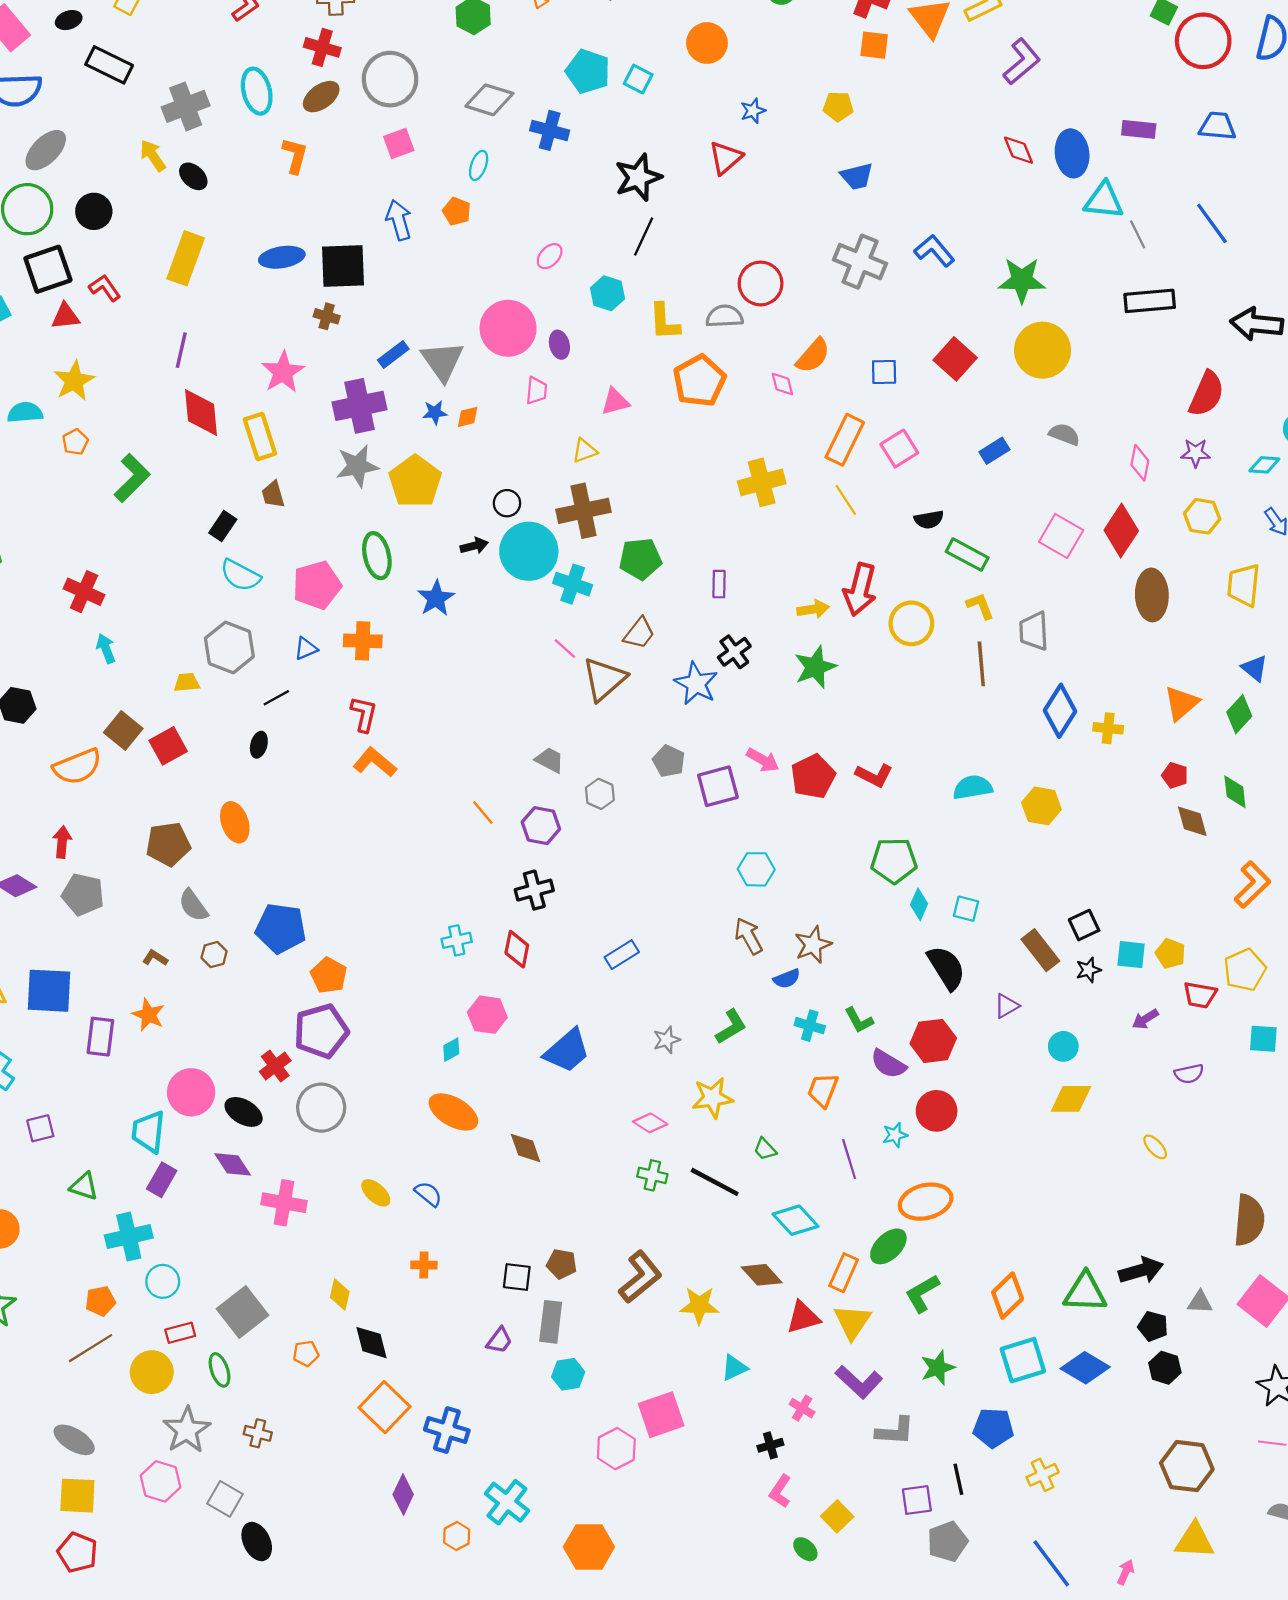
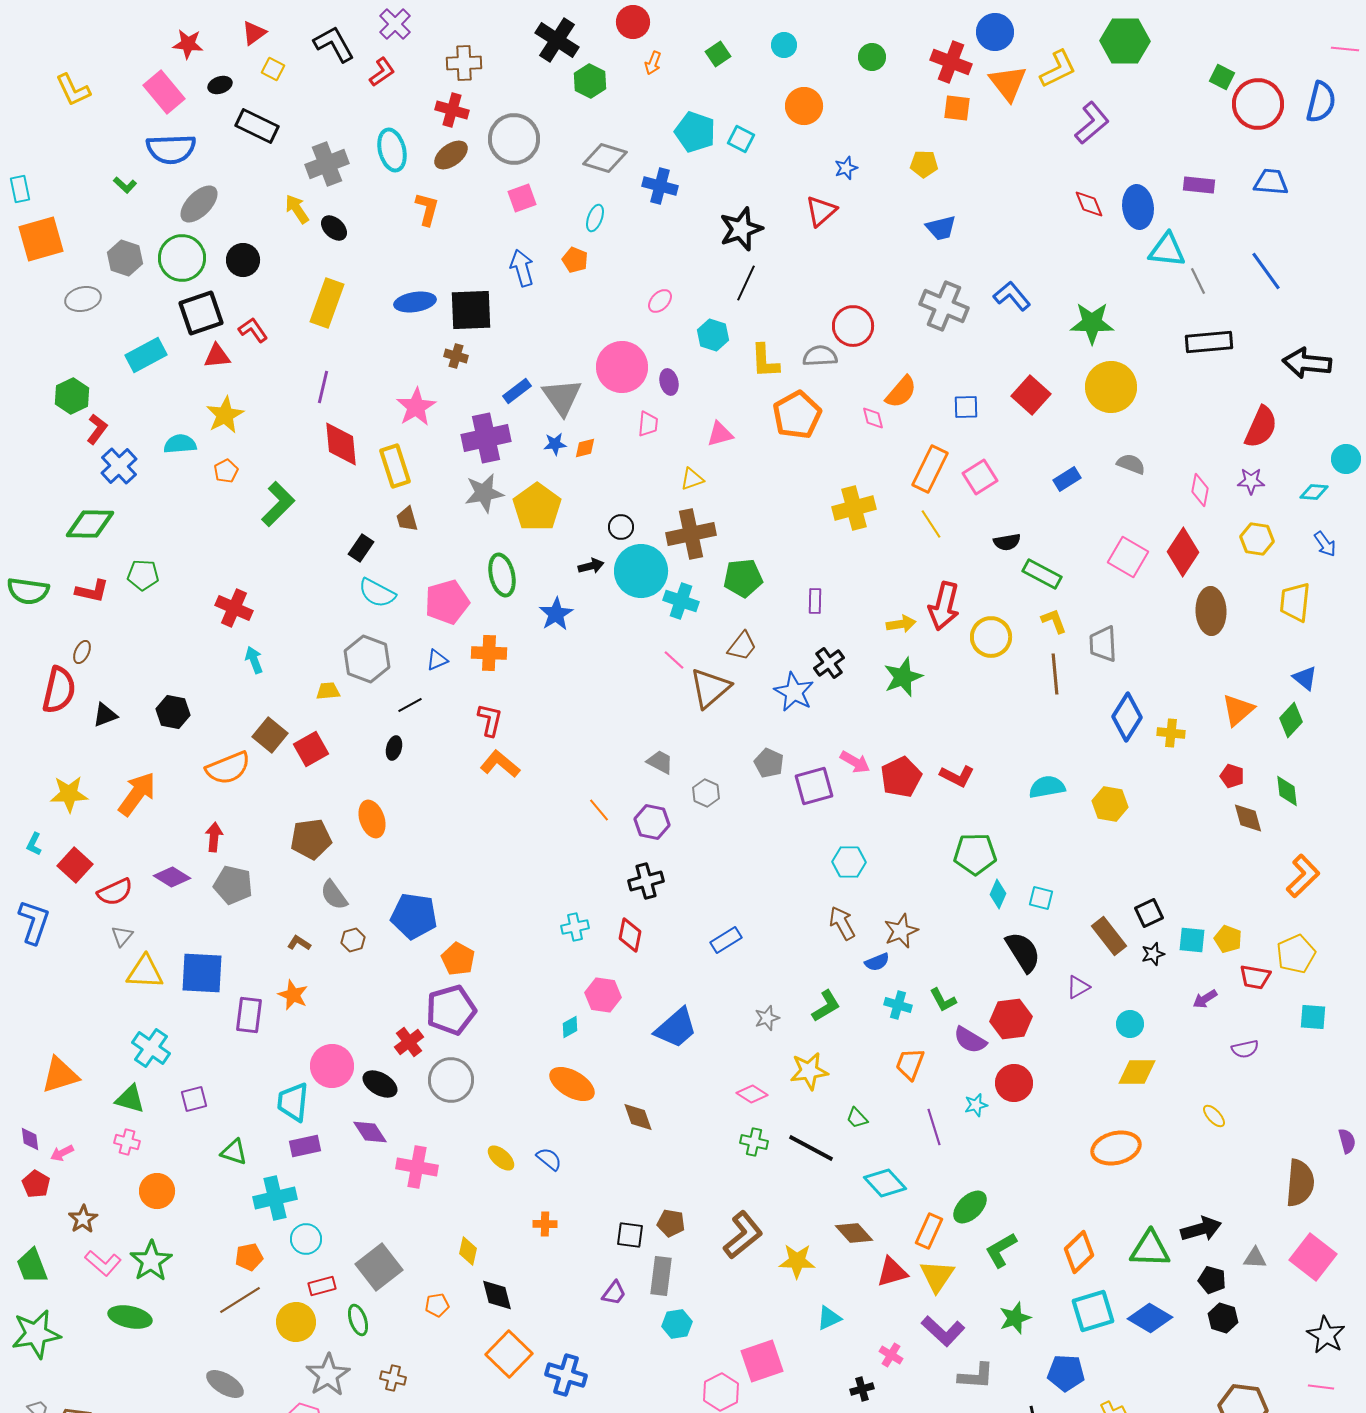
purple rectangle: (162, 1180) -> (305, 1146), turned 48
orange ellipse: (926, 1202) -> (1116, 1148), moved

